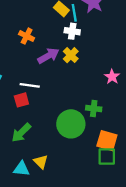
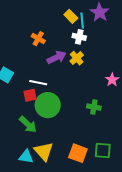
green circle: (71, 124) -> (48, 105), moved
green arrow: (21, 133) -> (28, 124), turned -96
orange square: (107, 141) -> (78, 153), moved
yellow triangle: (41, 162) -> (44, 151), size x1.5

